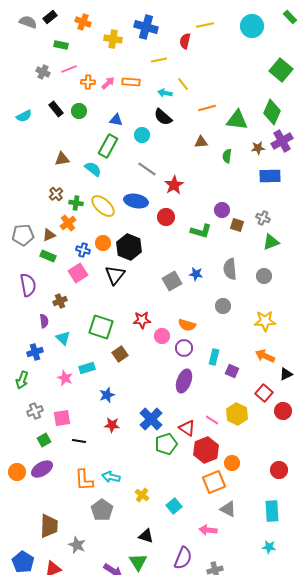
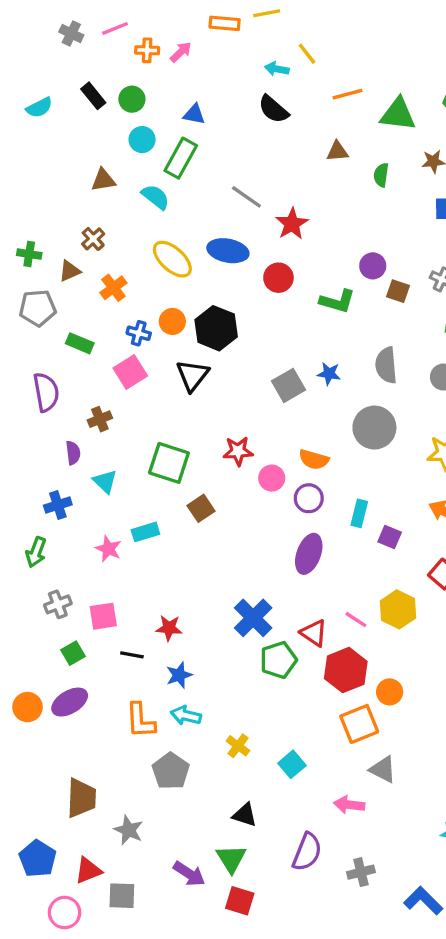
orange rectangle: (131, 82) -> (225, 23), moved
cyan circle: (142, 135) -> (142, 140), moved
green cross: (76, 203) -> (29, 254), moved
brown triangle: (49, 235) -> (70, 271), moved
gray circle: (223, 306) -> (374, 428), size x1.6
blue star: (107, 395) -> (179, 675), moved
red star: (112, 425) -> (169, 628), moved

